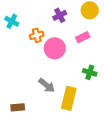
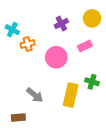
orange cross: (37, 35) -> (28, 44), moved
gray arrow: (47, 85) -> (35, 95), moved
yellow rectangle: (69, 98) -> (71, 95), moved

